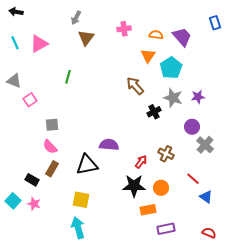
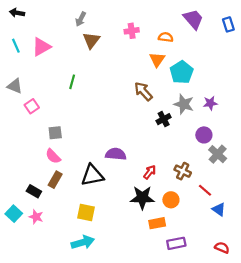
purple trapezoid: (182, 37) -> (193, 19), moved
brown cross: (166, 154) -> (183, 171), moved
cyan arrow: (78, 228) -> (83, 242), turned 90

